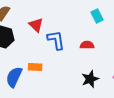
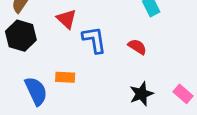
red semicircle: (87, 45) -> (137, 47), turned 32
blue semicircle: (14, 77) -> (36, 91), turned 130

